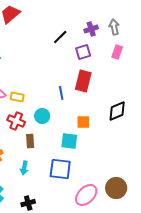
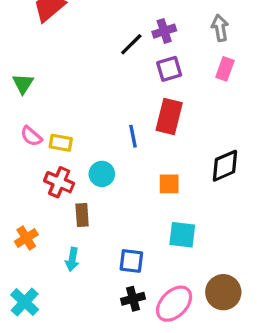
purple cross: (91, 29) -> (164, 31), moved
cyan square: (69, 141) -> (182, 235), moved
blue square: (60, 169) -> (131, 261), size x0.7
black cross: (28, 203) -> (133, 299), moved

